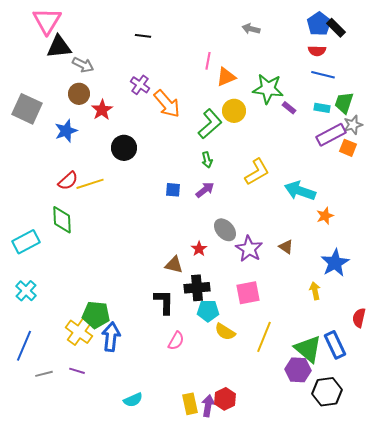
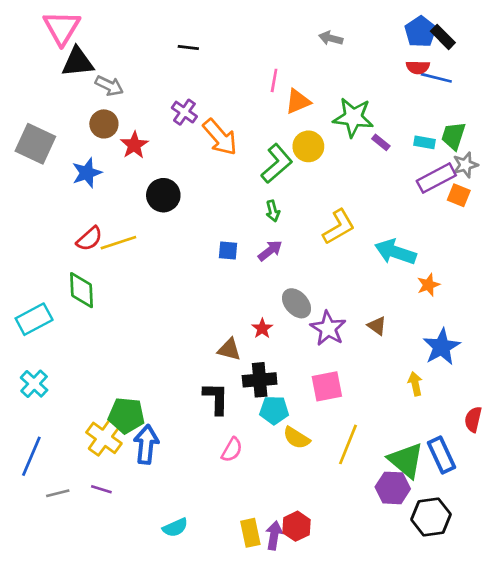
blue line: (323, 75) -> (436, 78), moved

